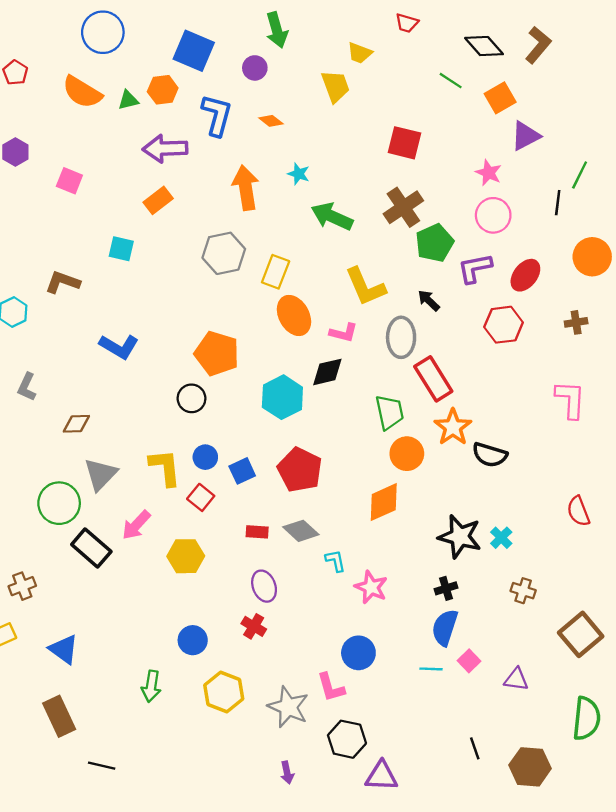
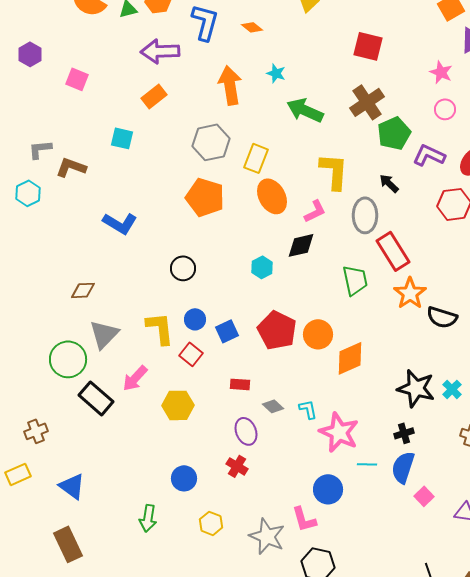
pink circle: (493, 215) -> (445, 109), size x0.7
purple L-shape: (475, 268) -> (429, 155), turned 36
yellow L-shape: (365, 287) -> (334, 171), turned -153
pink L-shape: (343, 333) -> (315, 211), turned -40
orange pentagon: (217, 353) -> (205, 197), moved
gray L-shape: (27, 387) -> (40, 149), moved, turned 60
cyan hexagon: (282, 397) -> (262, 267), size x0.6
orange circle: (407, 454) -> (318, 334), moved
gray diamond: (301, 531) -> (273, 406), moved, size x0.7
pink star: (371, 587) -> (339, 432), size x1.4
cyan line: (431, 669) -> (367, 464), moved
yellow hexagon: (224, 692) -> (211, 523), size x0.7

